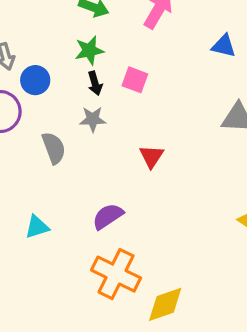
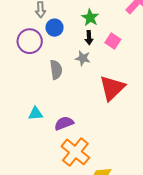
green star: (89, 50) -> (90, 18), turned 30
red triangle: (151, 156) -> (112, 88), size x1.8
purple semicircle: (108, 216) -> (64, 123), moved

